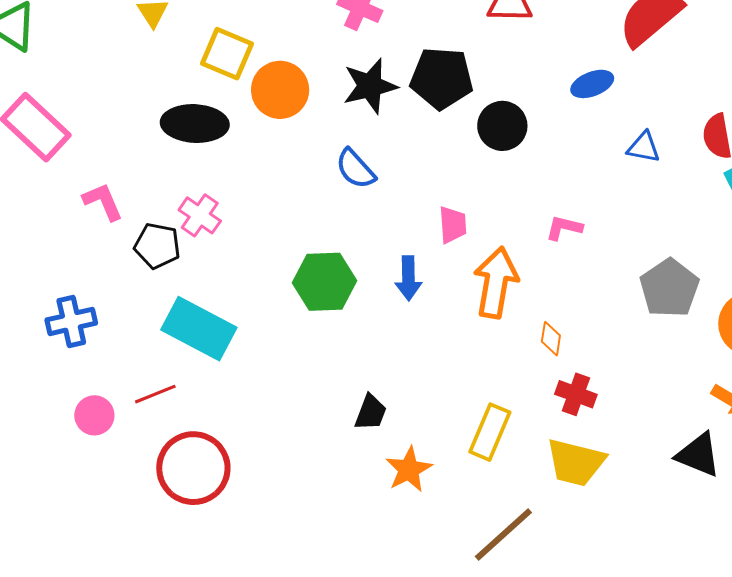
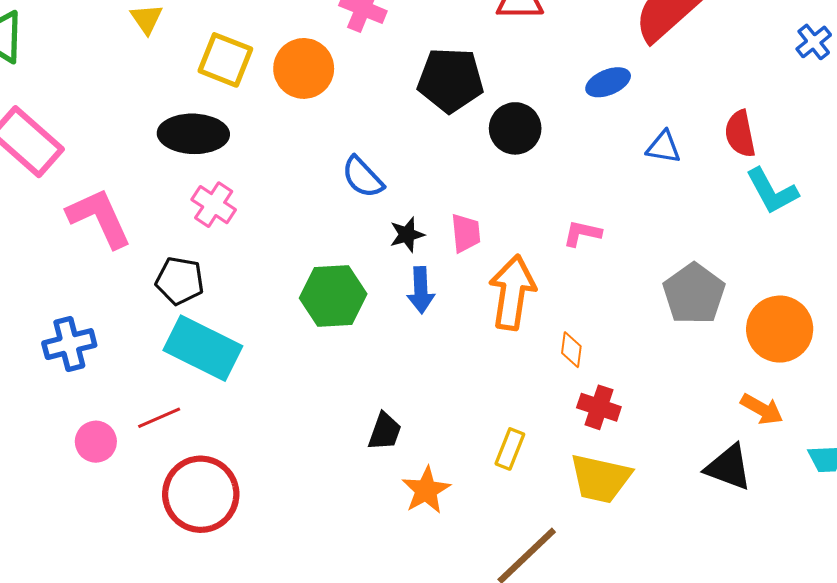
black star: (370, 86) -> (407, 235), moved, size x0.6
orange circle: (280, 90) -> (304, 68), moved
pink L-shape: (103, 202) -> (99, 218), size x1.5
pink cross: (200, 215) -> (214, 205), moved
black pentagon: (157, 246) -> (180, 281), moved
yellow rectangle: (490, 432) -> (510, 449), size x0.7

